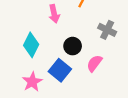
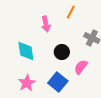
cyan diamond: (31, 45) -> (26, 51), turned -35
blue square: (60, 70) -> (58, 82), moved

